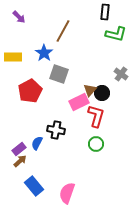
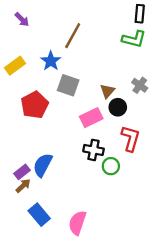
black rectangle: (105, 12) -> (140, 14), moved
yellow rectangle: (13, 57) -> (15, 66), turned -36
brown triangle: (90, 90) -> (107, 91), moved
red L-shape: (96, 116) -> (130, 138), moved
black cross: (56, 130) -> (94, 150), moved
blue semicircle: (37, 143) -> (43, 165), size x1.5

